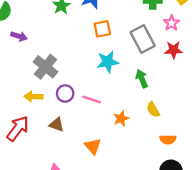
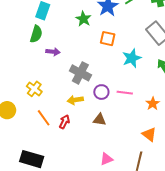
orange square: (102, 29) -> (108, 39), moved, turned 35
red arrow: (18, 128) -> (64, 122), moved, size x0.6
orange triangle: (93, 146) -> (149, 134), moved

